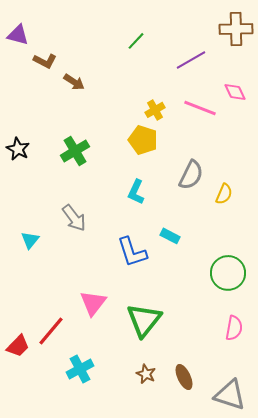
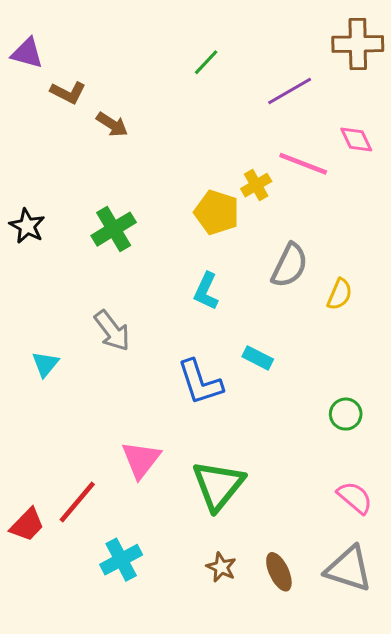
yellow cross: (155, 110) -> (256, 185), moved
green circle: (228, 273) -> (346, 414), size x0.6
pink semicircle: (234, 328) -> (355, 497), turned -60
gray triangle: (230, 395) -> (349, 569), moved

